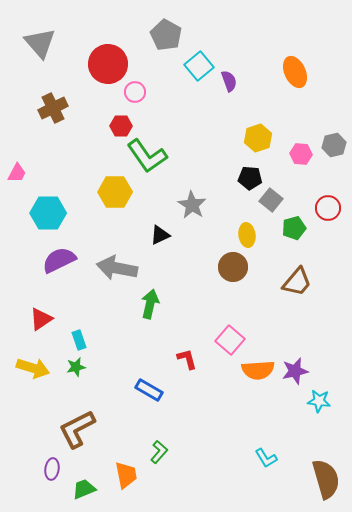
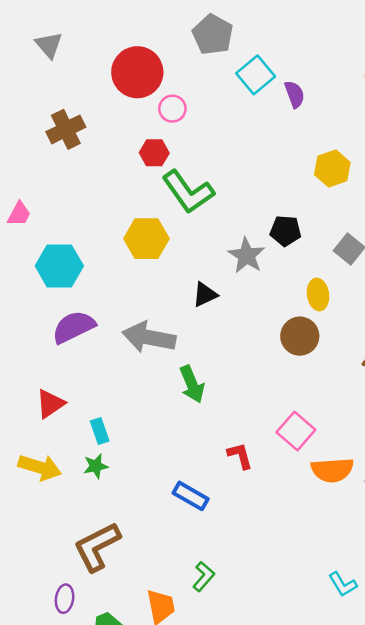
gray triangle: (40, 43) -> (49, 45), size x0.7
black pentagon: (250, 178) -> (285, 231), moved
green arrow: (150, 304) -> (192, 384), turned 144

